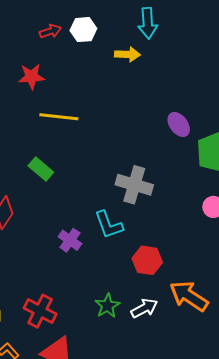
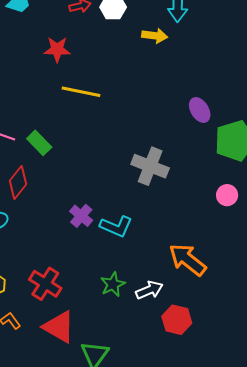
green rectangle: (41, 169) -> (39, 143), moved
cyan L-shape: (109, 225) -> (116, 226), moved, turned -52
red hexagon: (147, 260) -> (177, 320), moved
orange arrow: (189, 296) -> (188, 260), moved

